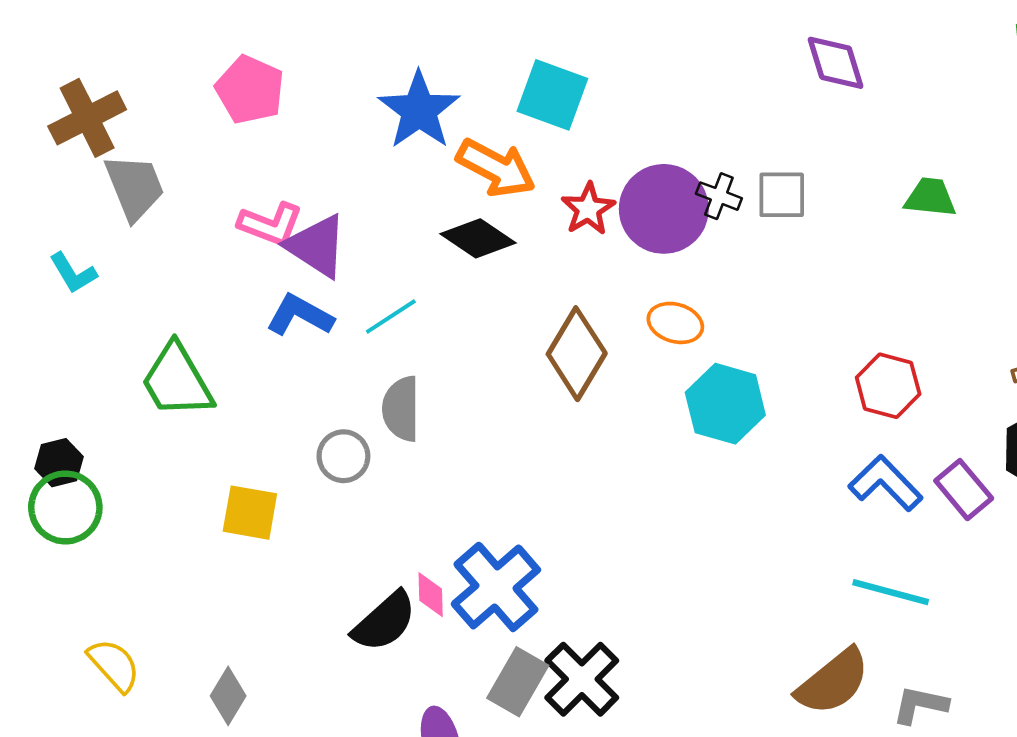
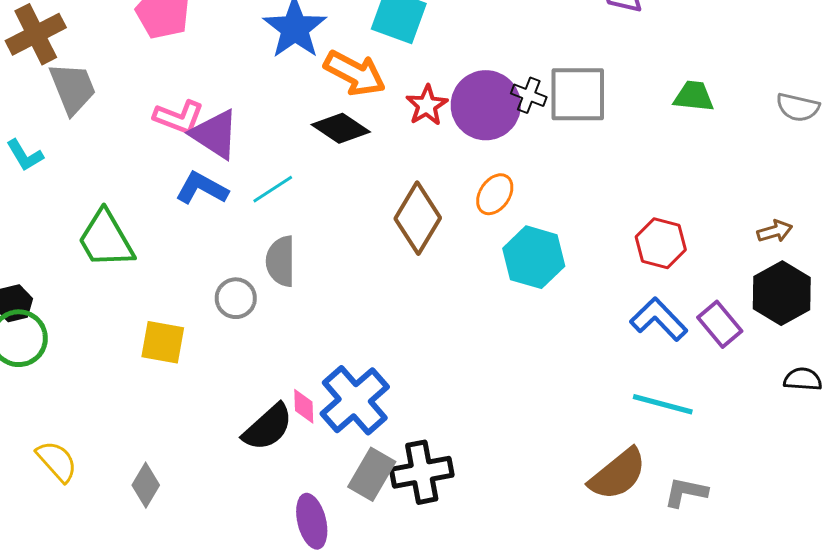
gray square: (782, 195) -> (578, 94), size x1.5
orange ellipse: (675, 323) -> (495, 194), turned -72
black cross: (582, 679) -> (422, 472), turned 34

